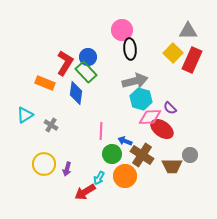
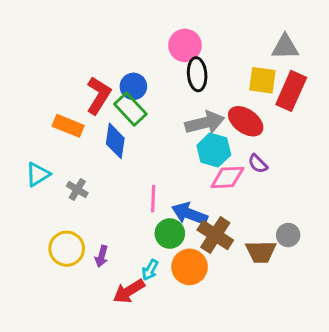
yellow square: (173, 53) -> (262, 80), turned -36
red ellipse: (162, 129) -> (246, 121), moved
blue arrow: (125, 141) -> (190, 214), size x1.6

